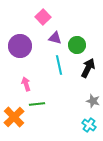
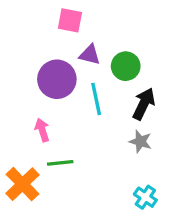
pink square: (43, 17) -> (70, 20), turned -35
purple circle: (20, 46) -> (57, 79), moved
gray star: (93, 101) -> (140, 141), moved

